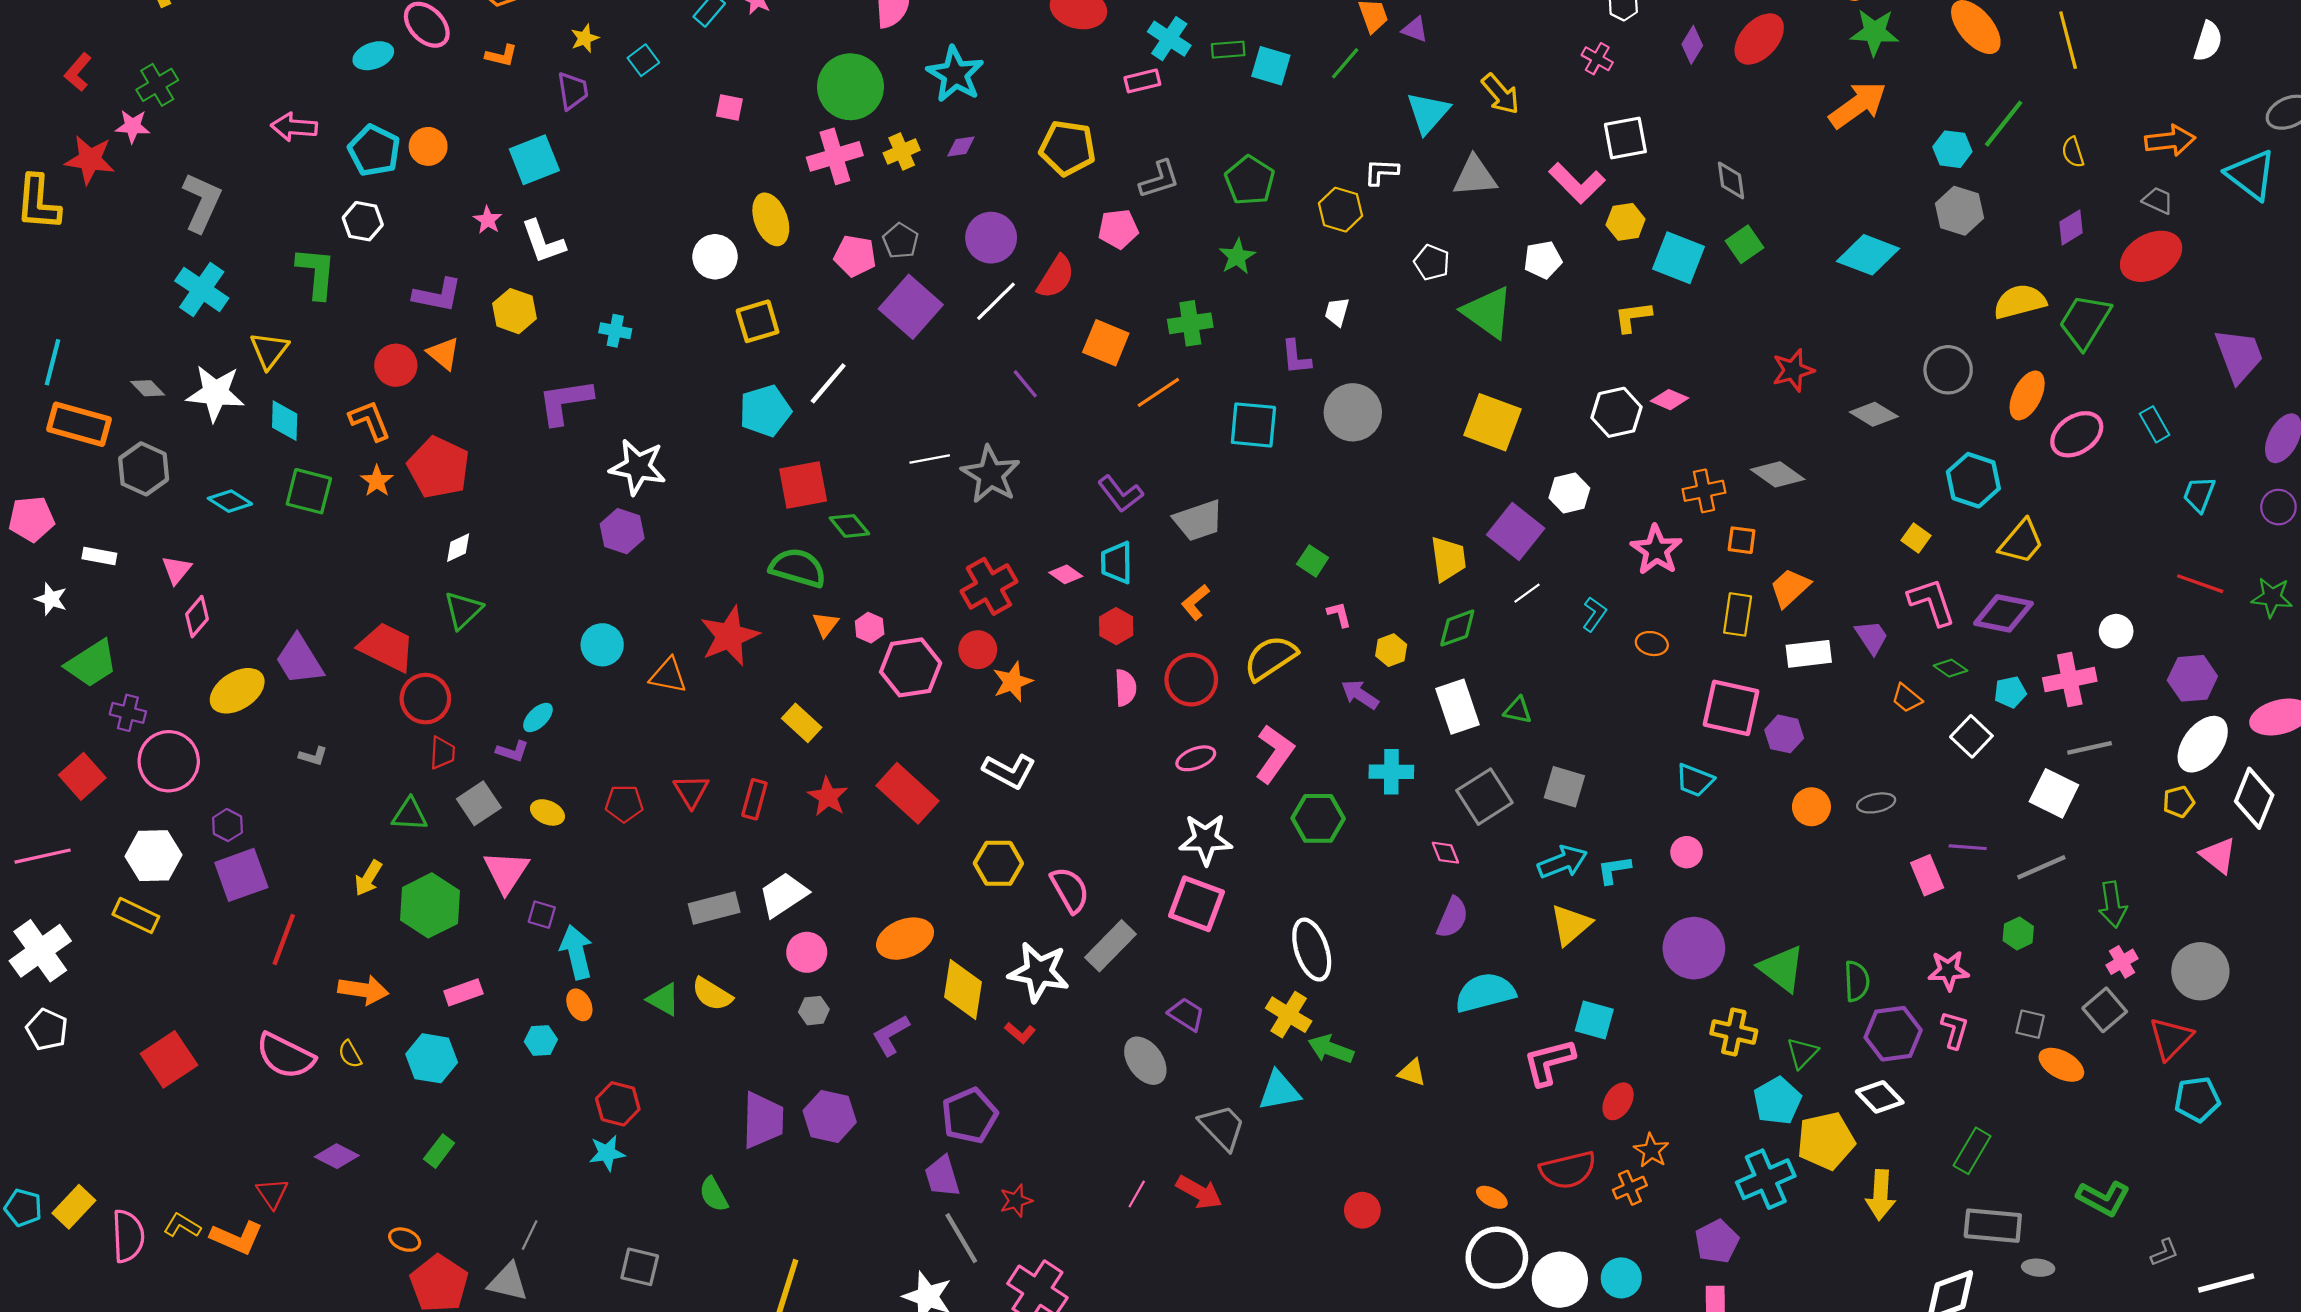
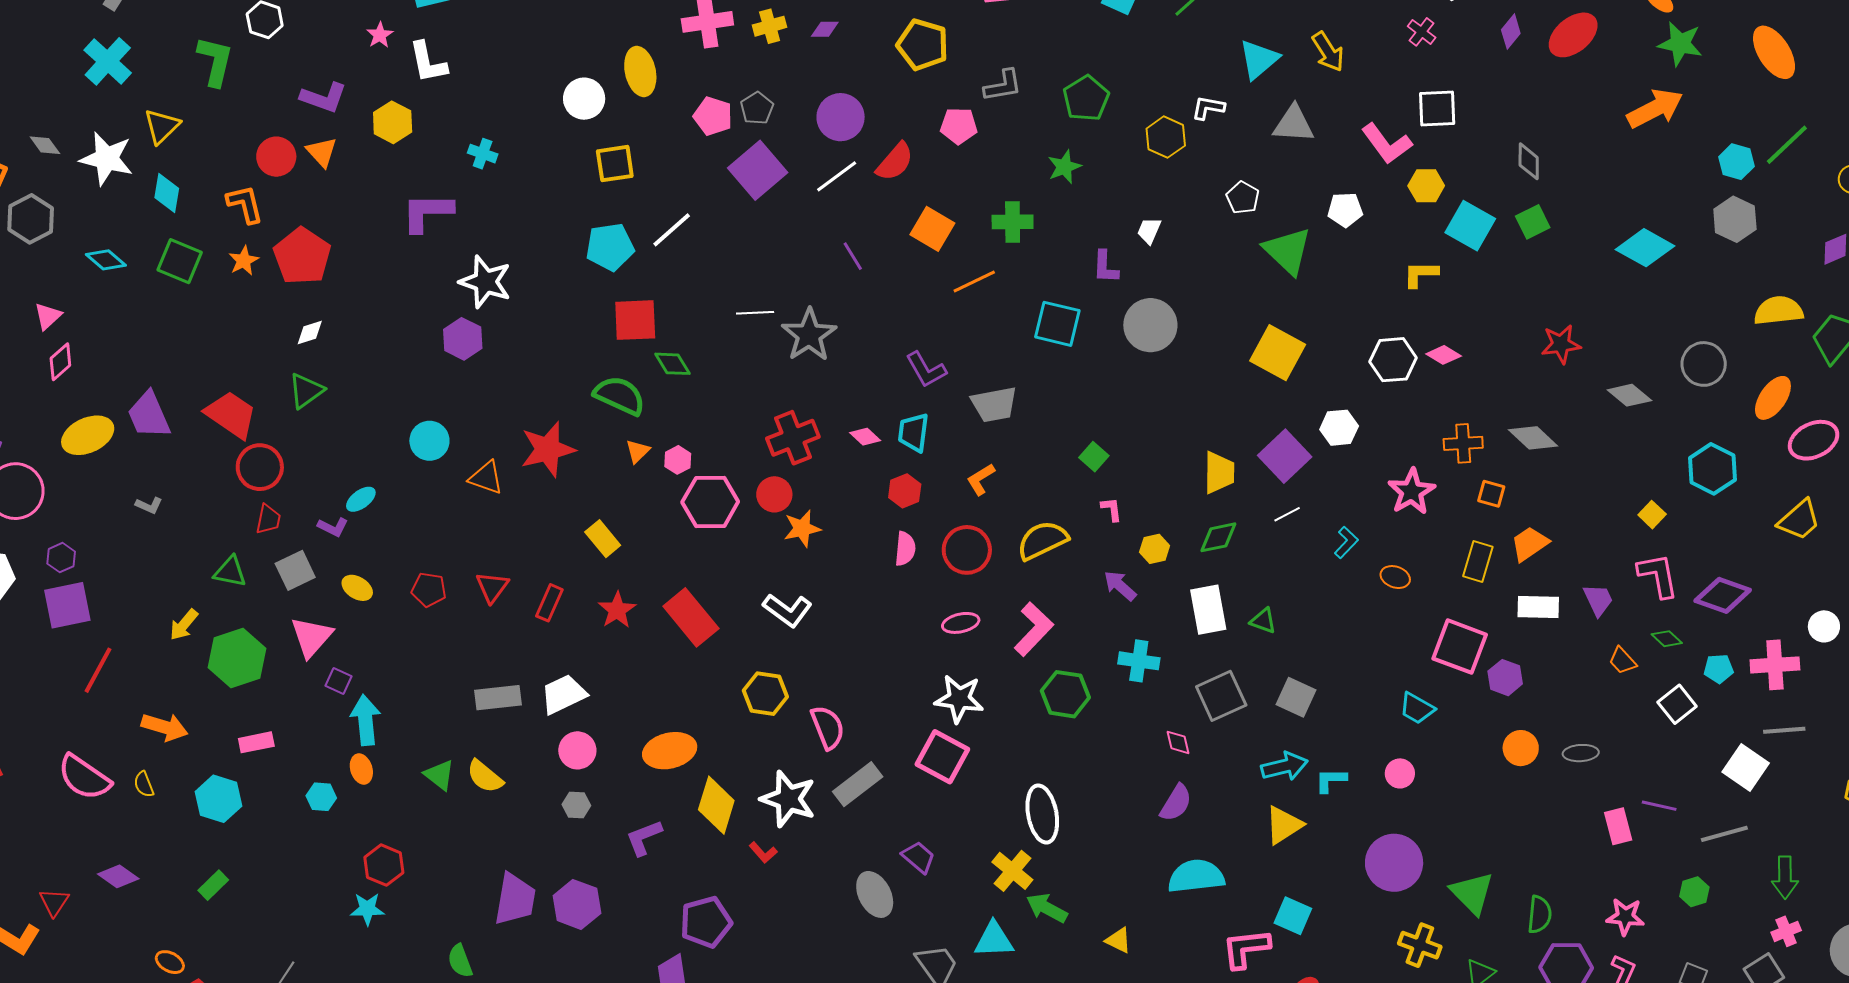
yellow trapezoid: (2021, 542) -> (1799, 520), moved

